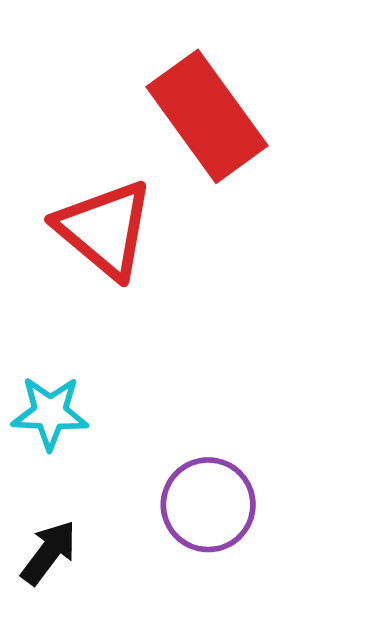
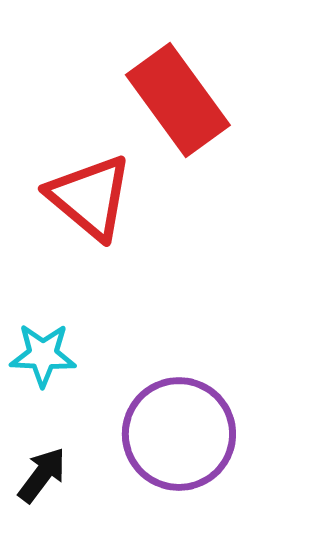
purple circle: (208, 505) -> (179, 434), size x1.4

